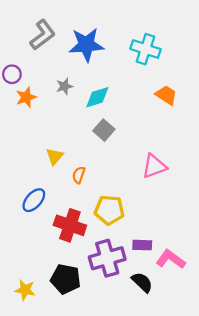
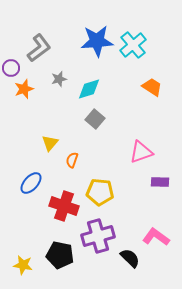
gray L-shape: (43, 35) -> (39, 48), moved
blue star: (86, 45) -> (97, 41), moved
cyan cross: (145, 49) -> (133, 45), turned 32
purple rectangle: (142, 245) -> (160, 182), moved

